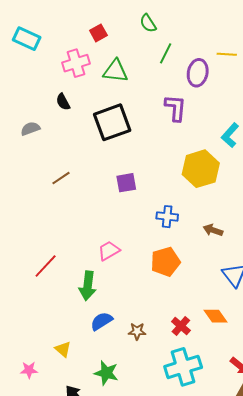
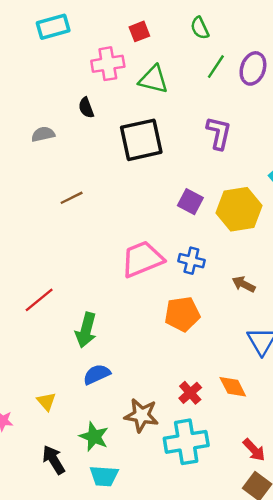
cyan rectangle: (27, 39) -> (53, 27), turned -48
purple ellipse: (198, 73) -> (253, 68), moved
purple square: (126, 183) -> (190, 202), moved, turned 30
pink trapezoid: (109, 251) -> (142, 259), moved, size x1.6
brown star: (137, 331) -> (141, 415), moved, size x1.6

